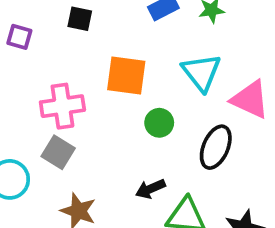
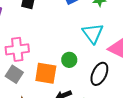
orange square: (126, 75) -> (46, 73), moved

